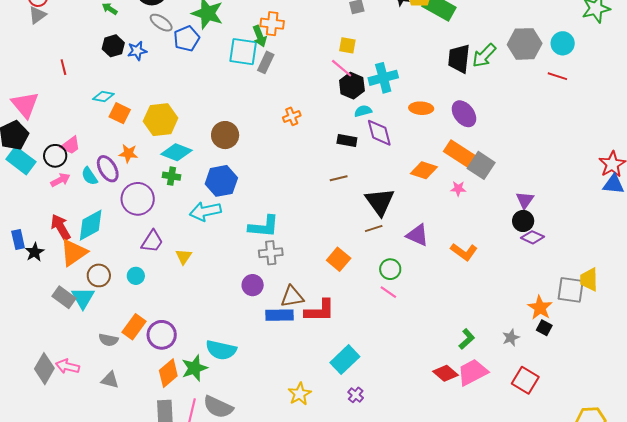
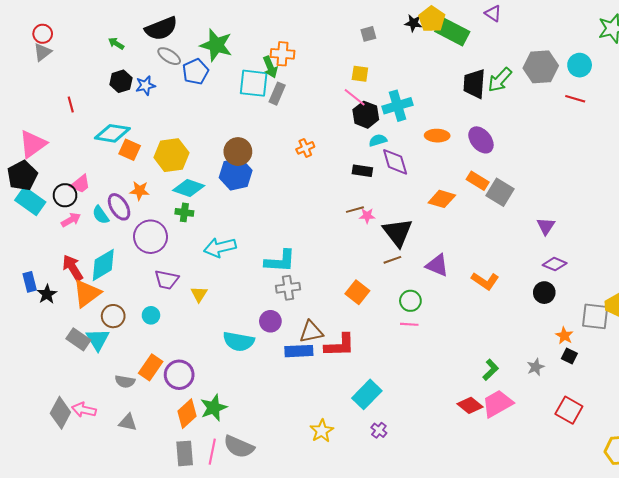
cyan diamond: (103, 97) -> (112, 133), size x1.6
pink triangle: (25, 105) -> (33, 144), turned 36
brown circle: (225, 135) -> (238, 152), moved
orange rectangle: (460, 154) -> (478, 181), size x0.7
blue hexagon: (221, 181) -> (236, 174), moved
pink star: (458, 189) -> (367, 216), moved
black circle: (523, 221) -> (544, 293), moved
purple trapezoid: (152, 241) -> (167, 280), turned 70
pink line: (388, 292) -> (409, 324), turned -30
orange star: (540, 308) -> (564, 336), size x0.7
cyan semicircle: (221, 350) -> (239, 341), moved
red square: (525, 380) -> (569, 410), moved

